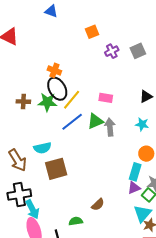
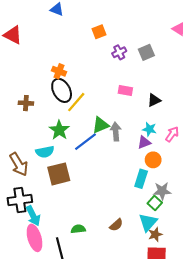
pink rectangle: (106, 98) -> (125, 90), moved
green star: (47, 102) -> (59, 130), moved, turned 30
blue line: (72, 122) -> (86, 142), moved
purple triangle: (134, 188) -> (144, 142), moved
brown semicircle: (98, 205) -> (116, 225), moved

